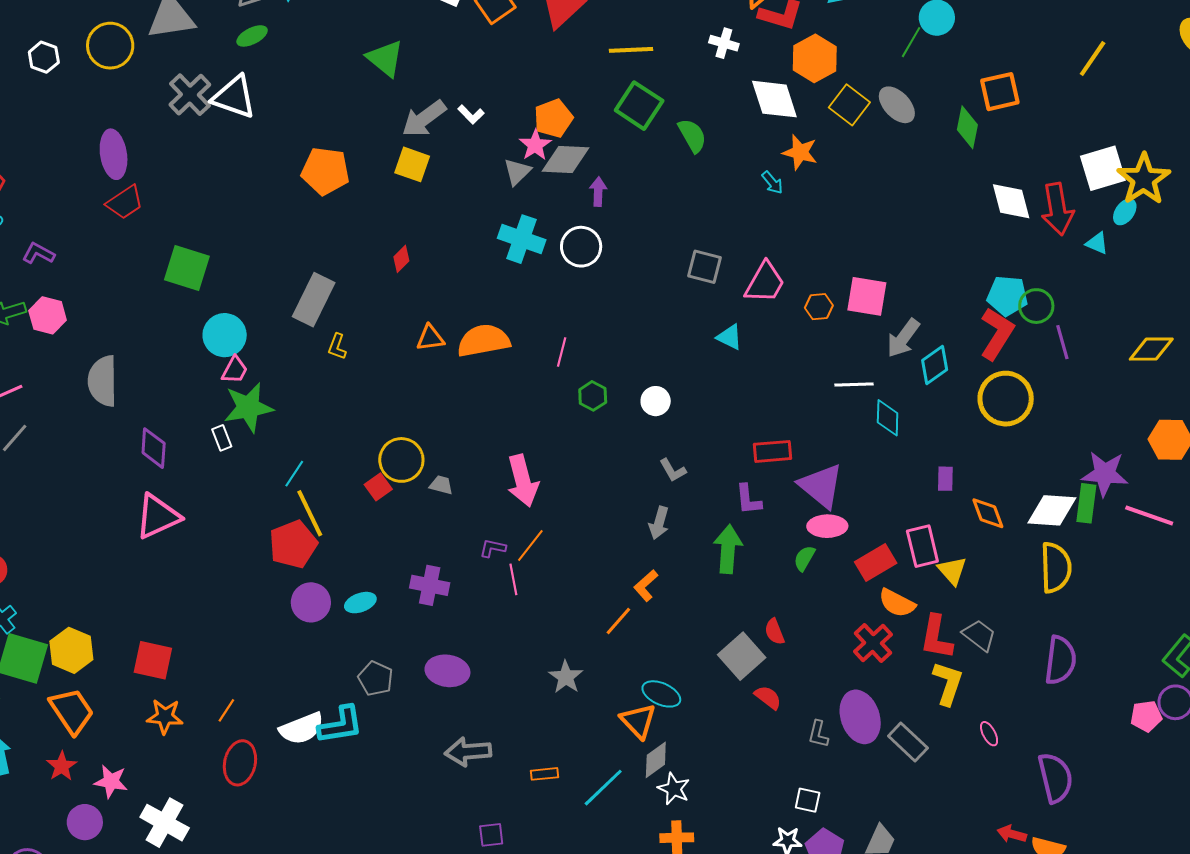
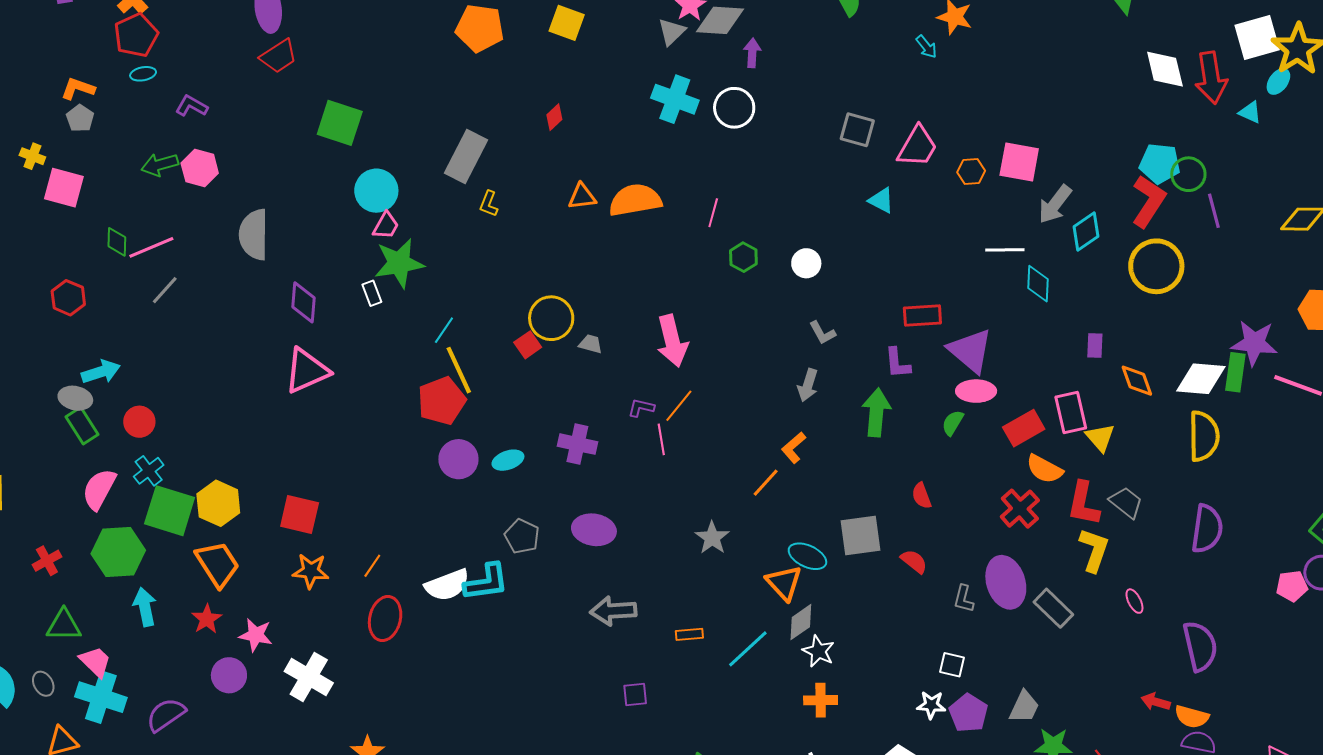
gray square: (742, 656) -> (860, 535), moved, turned 33

